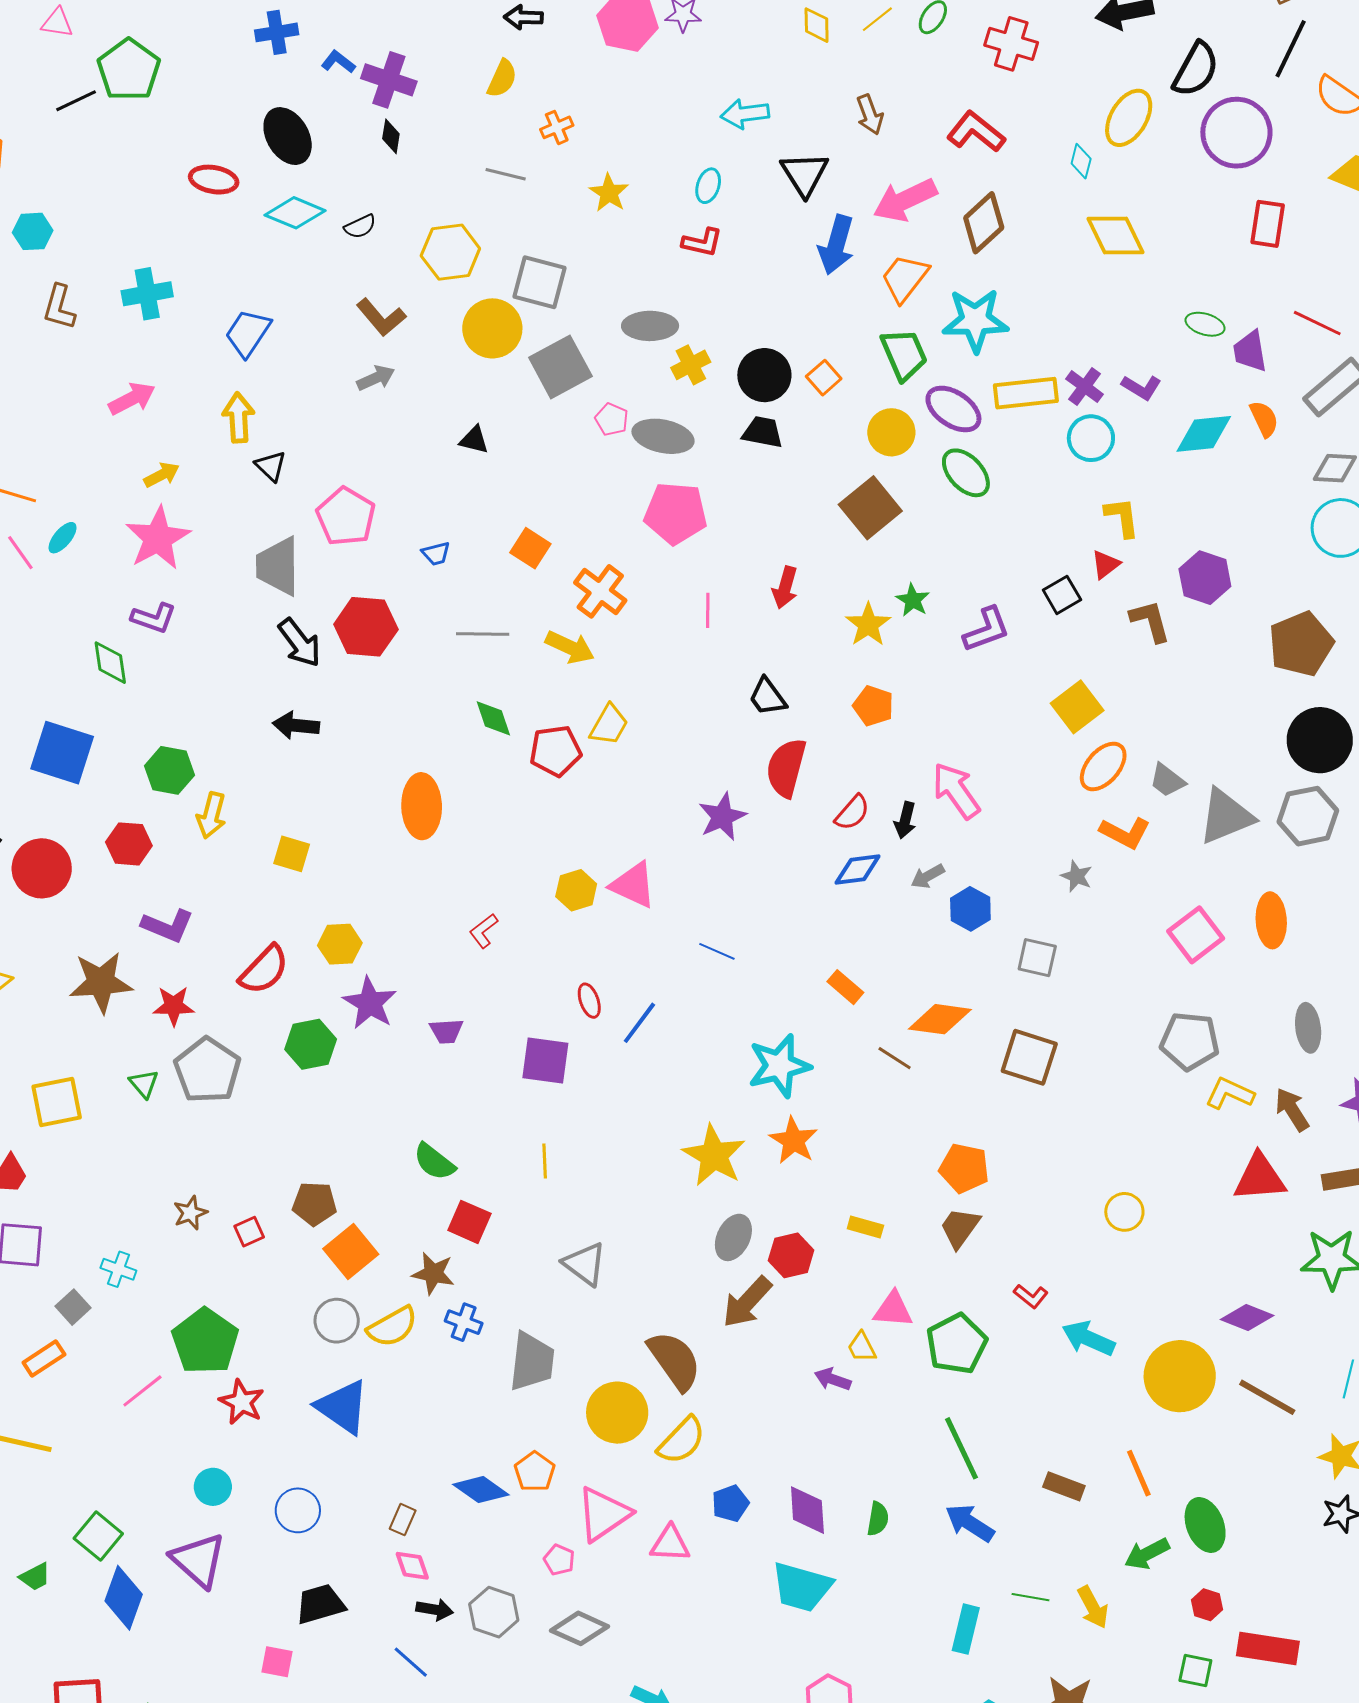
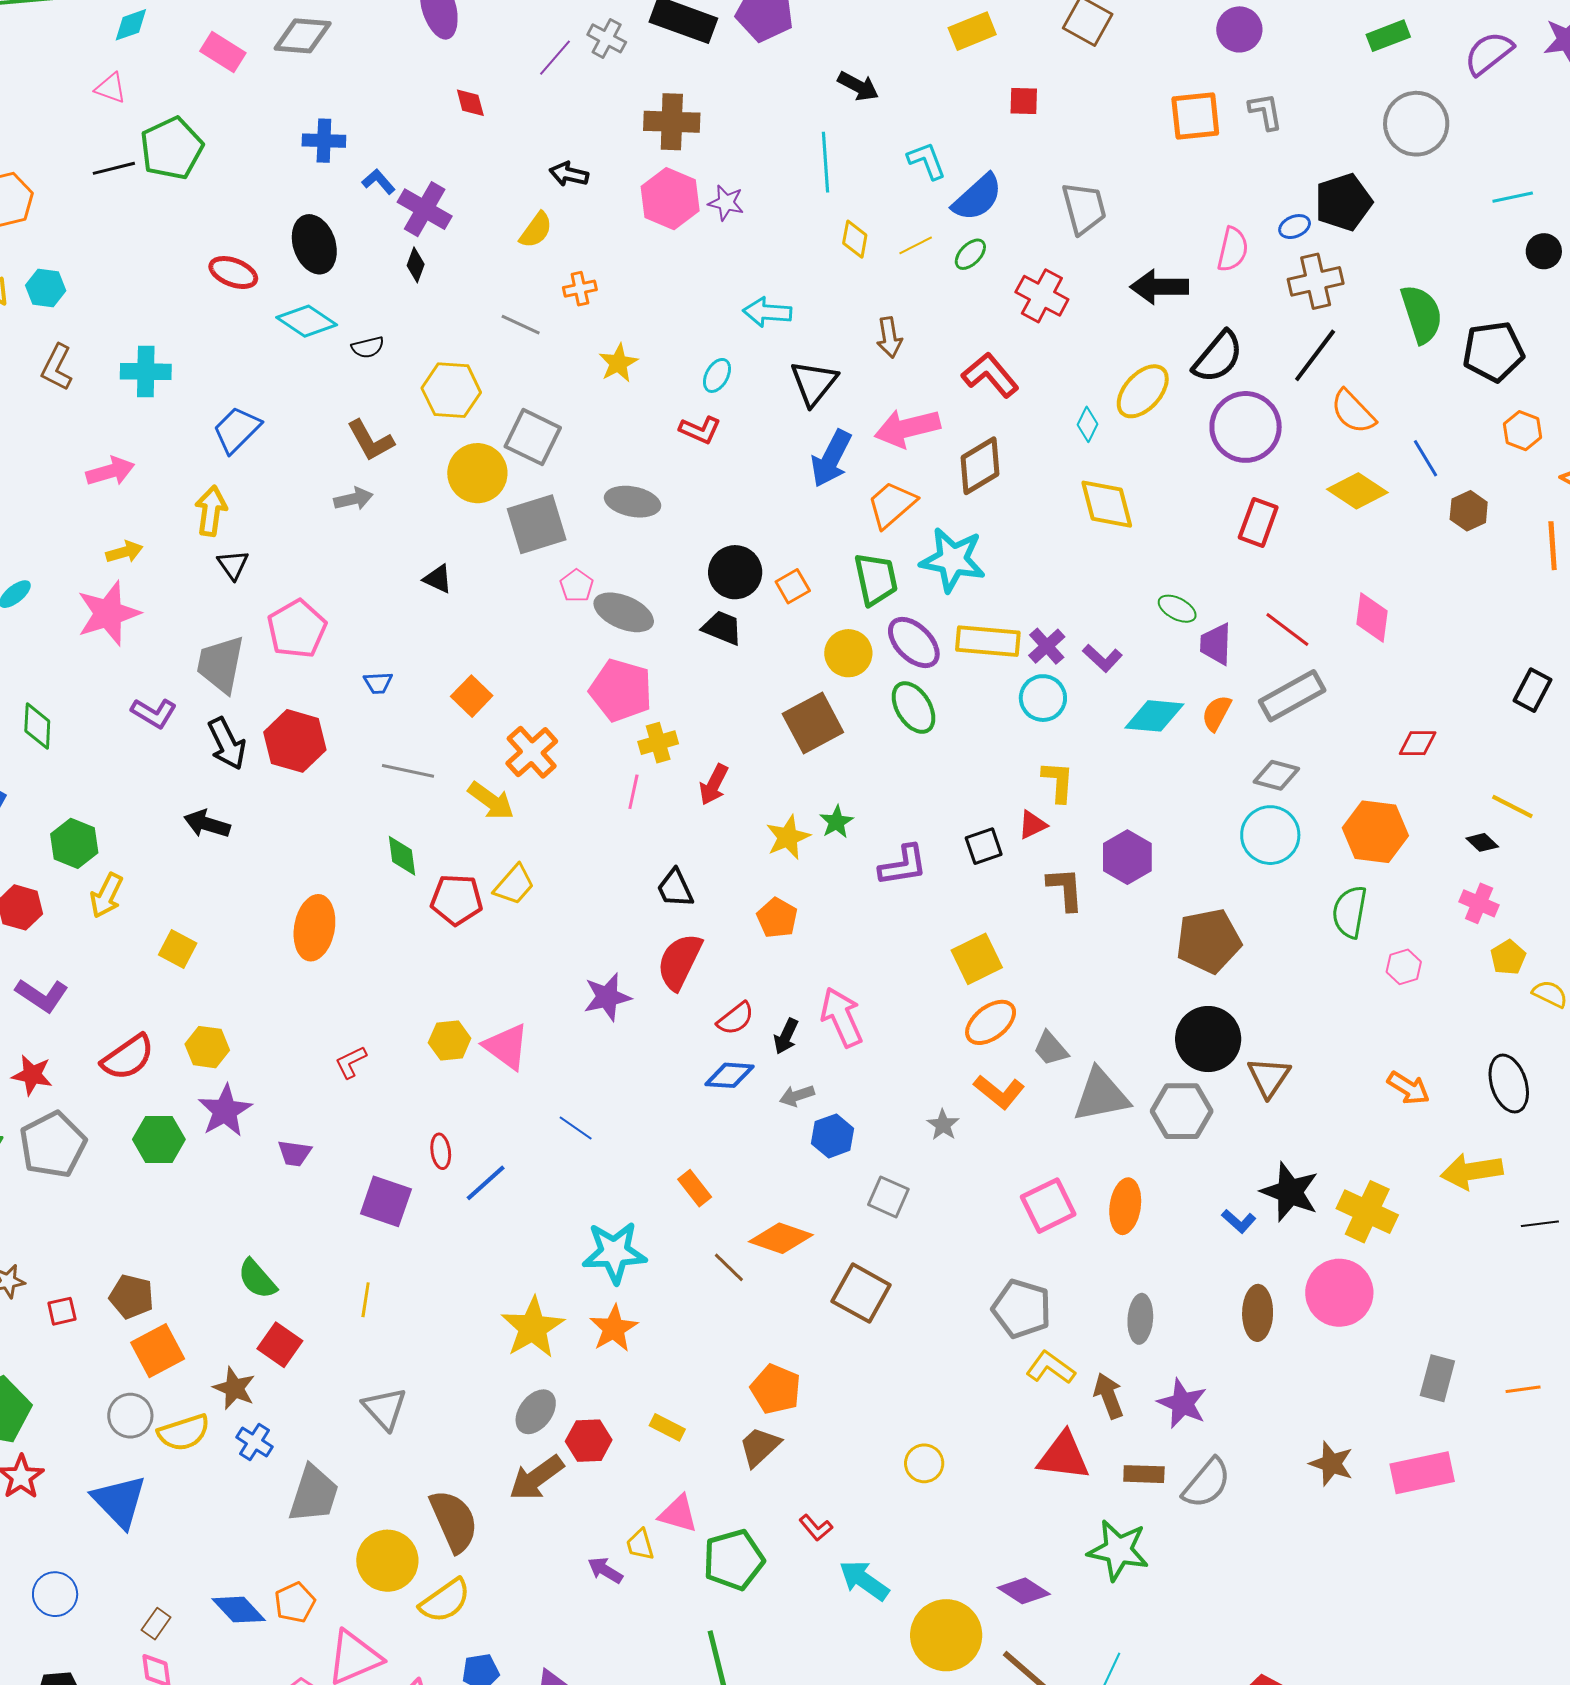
yellow cross: (691, 365) -> (658, 743), moved
orange semicircle: (1264, 419) -> (1216, 713), turned -138
purple L-shape: (154, 618) -> (154, 713), moved

